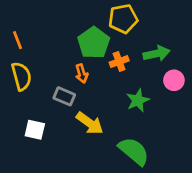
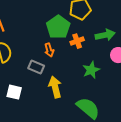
yellow arrow: (90, 123) -> (55, 87), turned -140

